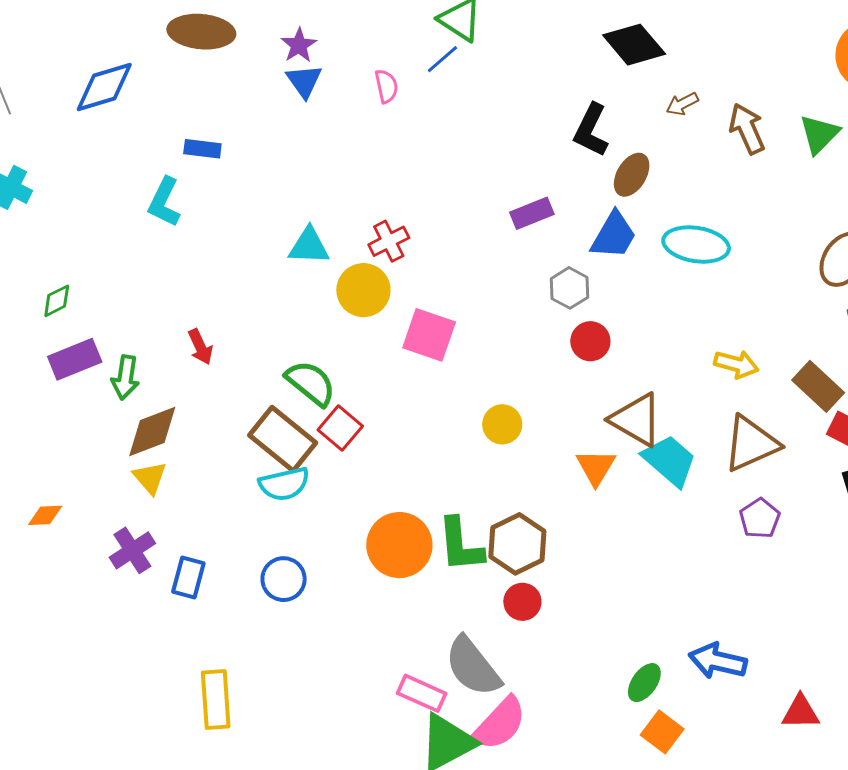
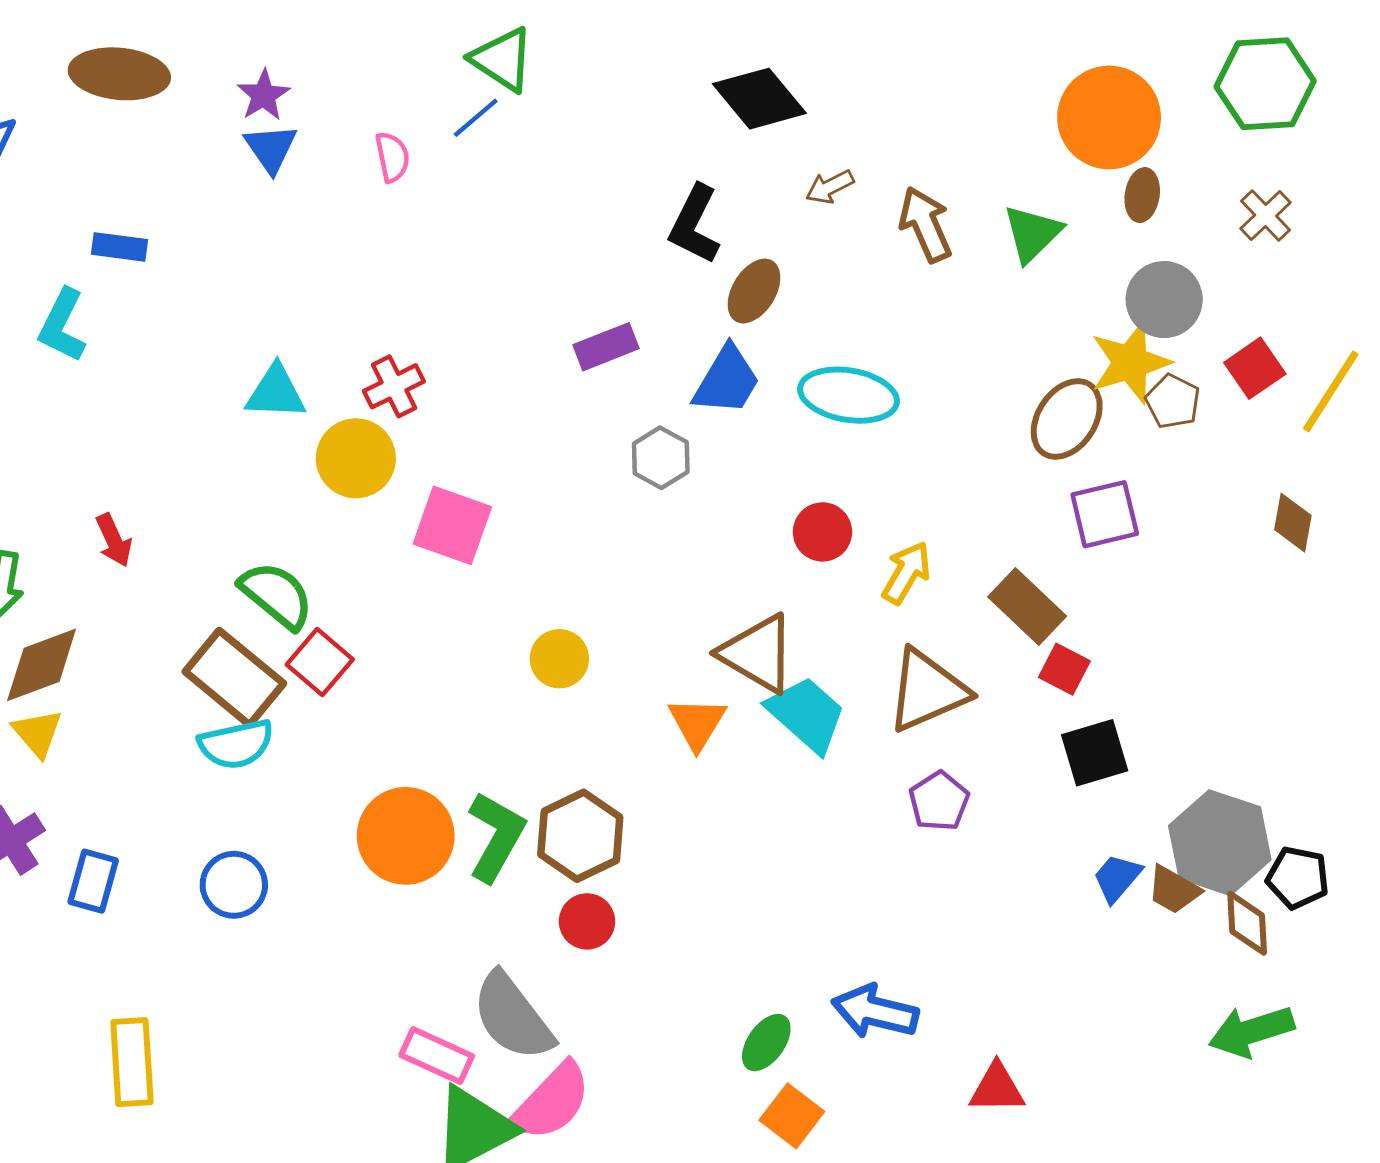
red circle: (590, 341) -> (822, 532), moved
yellow arrow: (736, 364) -> (906, 573), turned -75
green L-shape: (460, 545) -> (496, 836), turned -146

